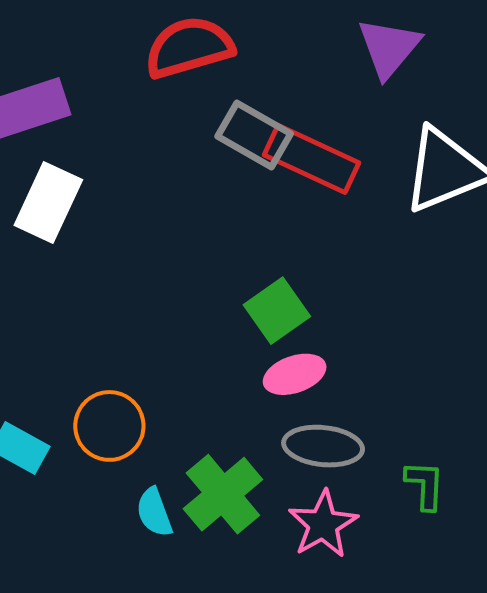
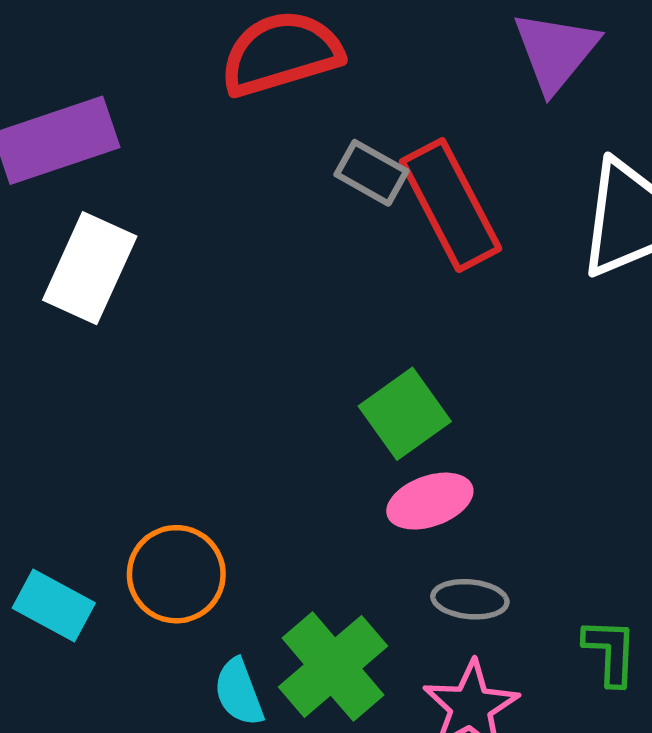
gray rectangle: (254, 135) -> (371, 173), size x0.7
red rectangle: (311, 159) -> (451, 205), turned 38
gray ellipse: (323, 446) -> (470, 599), size x0.7

